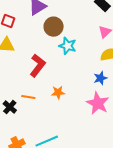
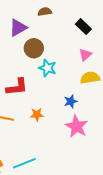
red L-shape: (38, 65) -> (17, 87), turned 45
blue star: (100, 78) -> (71, 101), moved

